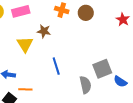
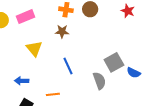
brown star: (44, 31) -> (62, 31), moved
orange line: (25, 89) -> (53, 94), moved

